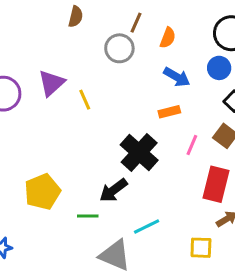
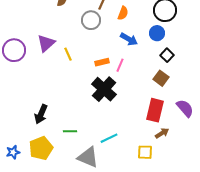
orange rectangle: (169, 112) -> (102, 62), moved
pink line: (192, 145) -> (120, 65), moved
black arrow: (113, 190) -> (41, 114), moved, turned -30
yellow pentagon: (42, 192) -> (41, 148), moved

